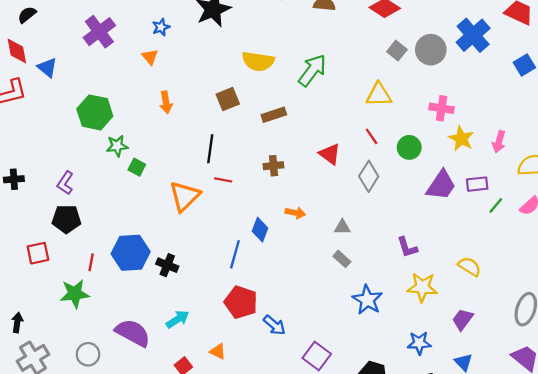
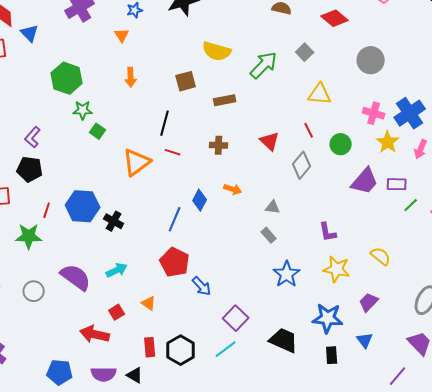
blue cross: (473, 35) -> (410, 113), moved
gray square: (397, 51) -> (305, 52), moved
blue star: (419, 343) -> (328, 318), size x1.4

